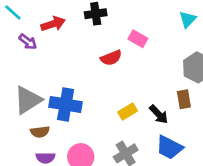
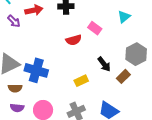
cyan triangle: (188, 19) -> (124, 17), moved
brown rectangle: (184, 99) -> (123, 76), turned 48
black arrow: (159, 114) -> (104, 64), moved

